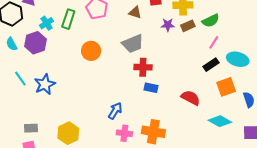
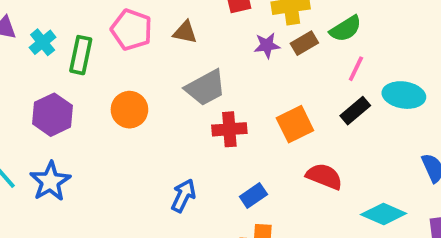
brown triangle: (135, 13) -> (185, 32), moved
cyan cross: (47, 23) -> (43, 42), moved
purple hexagon: (36, 43) -> (53, 115), moved
orange square: (226, 87) -> (295, 124), moved
blue rectangle: (151, 88) -> (253, 195), moved, turned -40
blue arrow: (115, 111) -> (183, 196), moved

